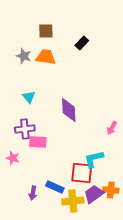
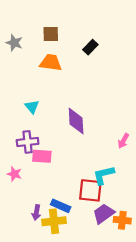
gray star: (24, 56) -> (14, 43), moved
orange cross: (111, 190) -> (122, 220), moved
yellow cross: (73, 201) -> (54, 221), moved

